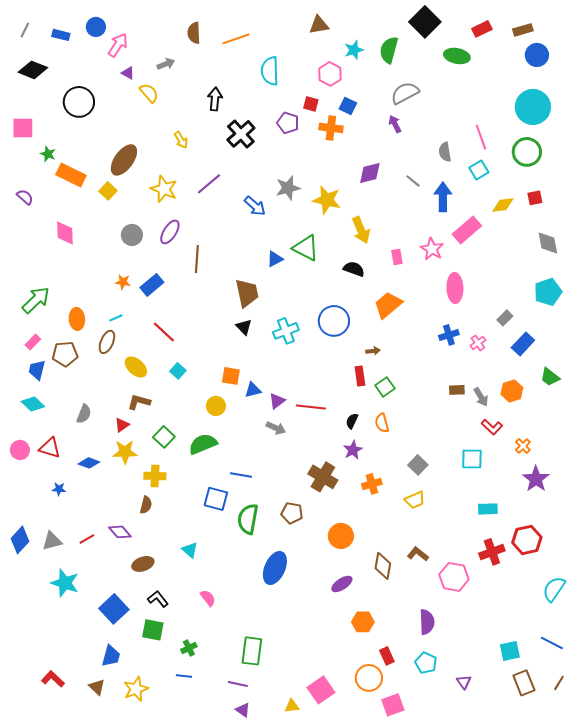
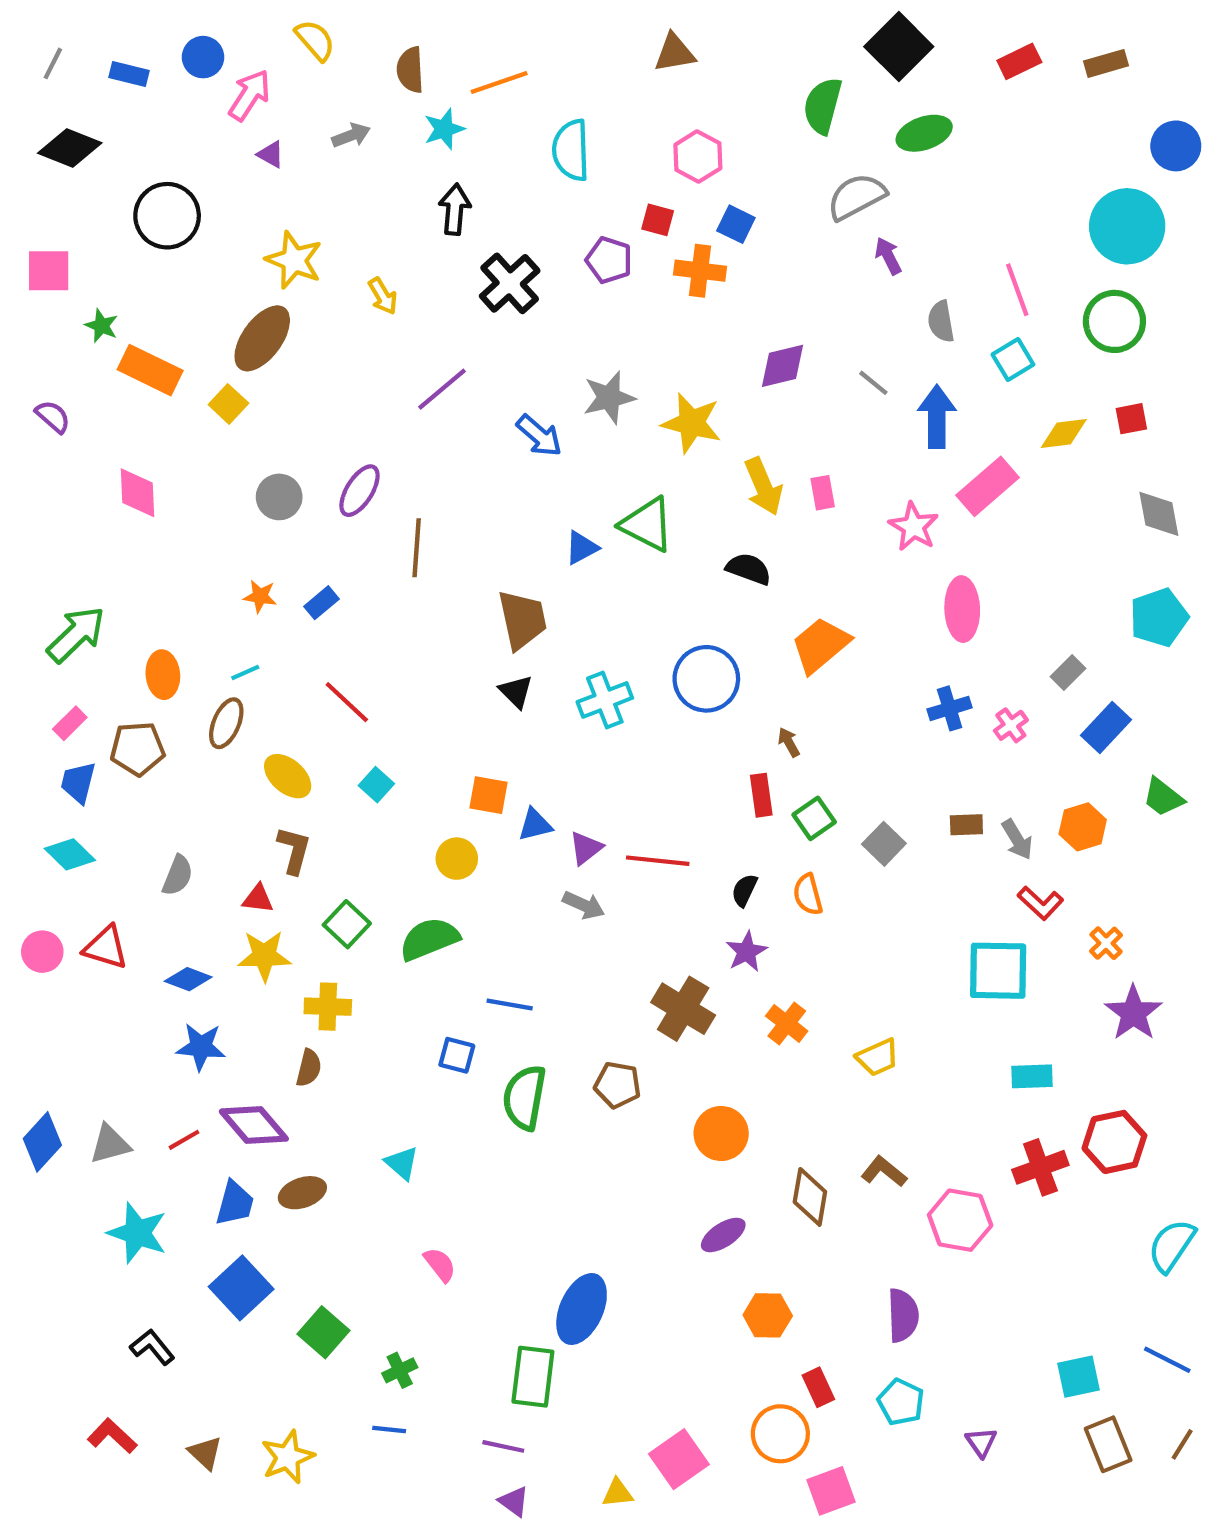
cyan star: (354, 50) -> (444, 129), moved
blue circle: (537, 55) -> (1176, 146), moved
green ellipse: (457, 56) -> (924, 133), moved, turned -30
yellow semicircle: (149, 93) -> (315, 40), moved
purple arrow: (395, 124) -> (888, 256), moved
yellow star: (164, 189) -> (294, 260), moved
pink rectangle: (397, 257) -> (823, 493), moved
blue rectangle: (152, 285) -> (321, 603), size x0.7
brown arrow: (373, 351) -> (789, 742), turned -112
brown L-shape: (139, 402) -> (294, 850), turned 90
red triangle: (122, 425) -> (258, 899), turned 42
cyan square: (472, 459) -> (998, 971), size x1.4
gray square: (418, 465) -> (884, 844), moved
orange cross: (372, 484) -> (787, 1024), turned -36
blue star: (59, 489) -> (201, 1047), moved, size x1.6
blue square: (216, 499) -> (457, 1055), size x0.7
purple diamond: (120, 532) -> (254, 1125), size x1.4
blue ellipse: (275, 568) -> (582, 1309), moved
black L-shape: (158, 599) -> (152, 1347), moved
green square: (153, 630) -> (324, 1332), turned 30
blue trapezoid: (111, 656) -> (235, 1203), moved

